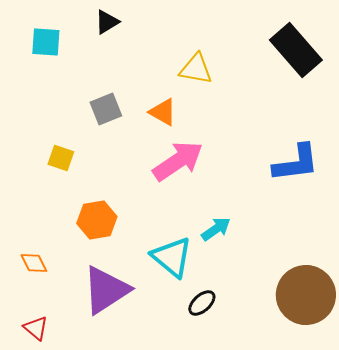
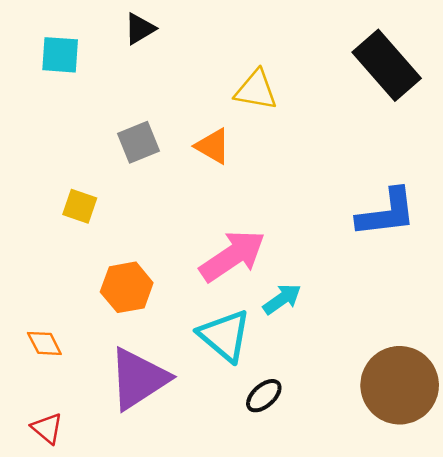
pink arrow: (178, 161) -> (232, 256), moved

